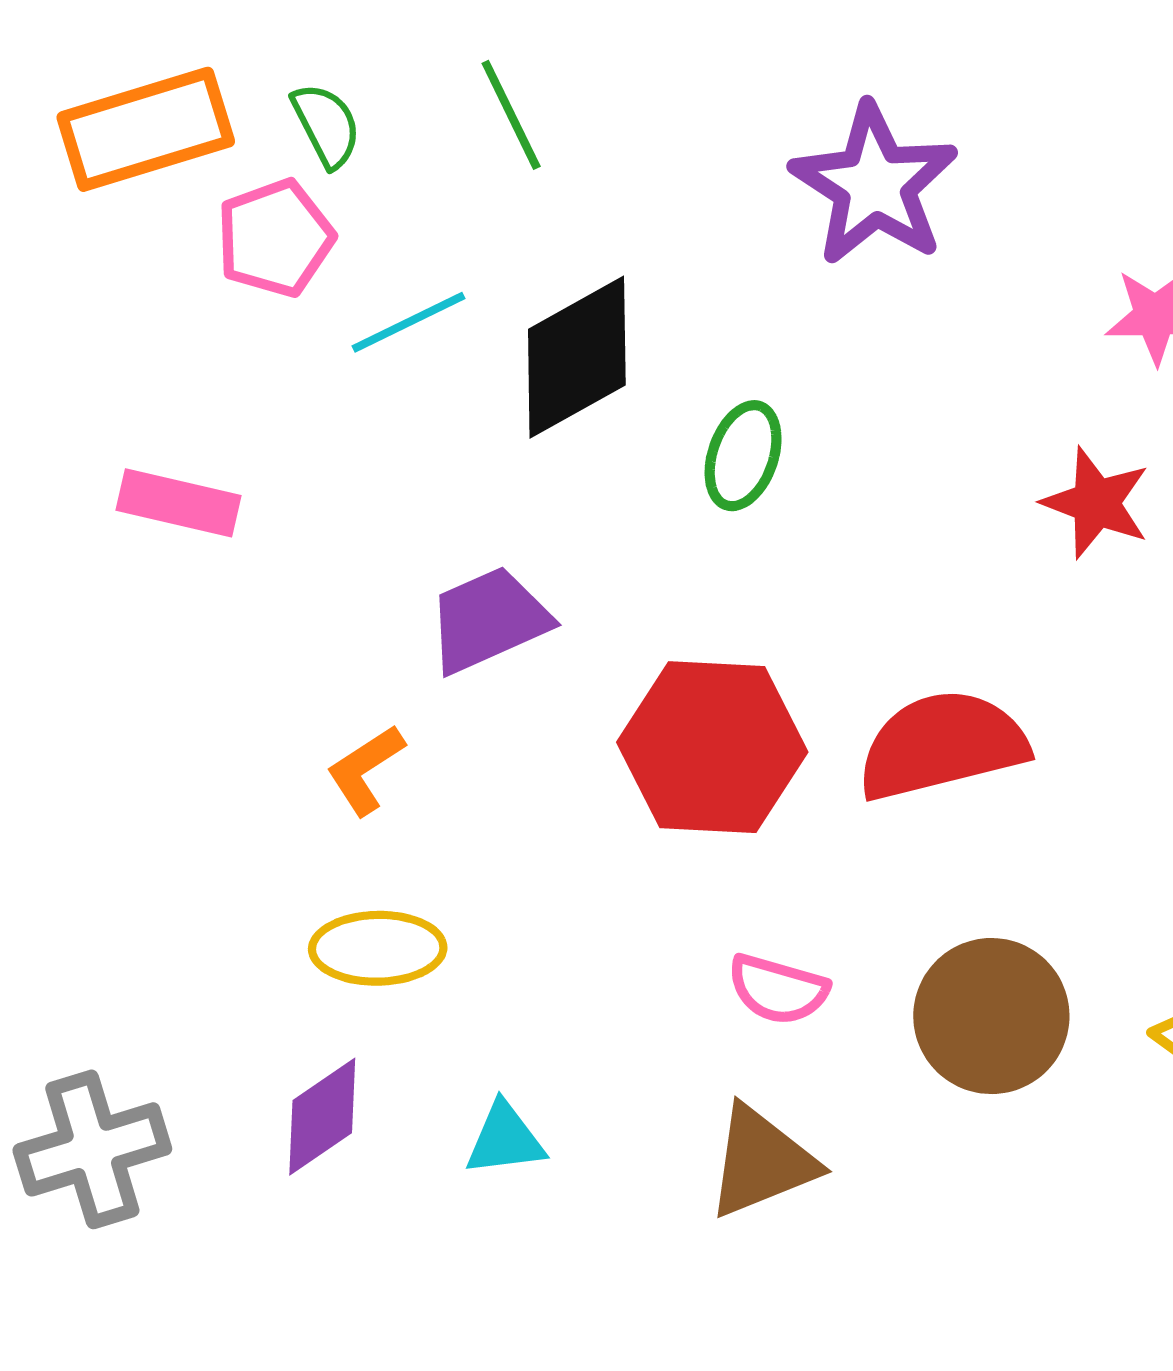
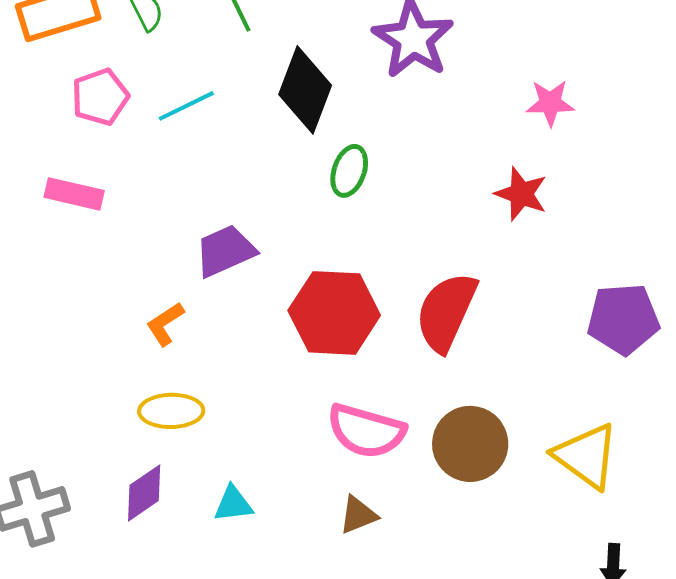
pink pentagon: (275, 238) -> (100, 97), moved
black diamond: (577, 357) -> (305, 90), moved, turned -40
red semicircle: (942, 745) -> (446, 312), turned -52
pink semicircle: (778, 989) -> (366, 431), size x1.6
brown triangle: (762, 1162) -> (358, 515), size x0.7

